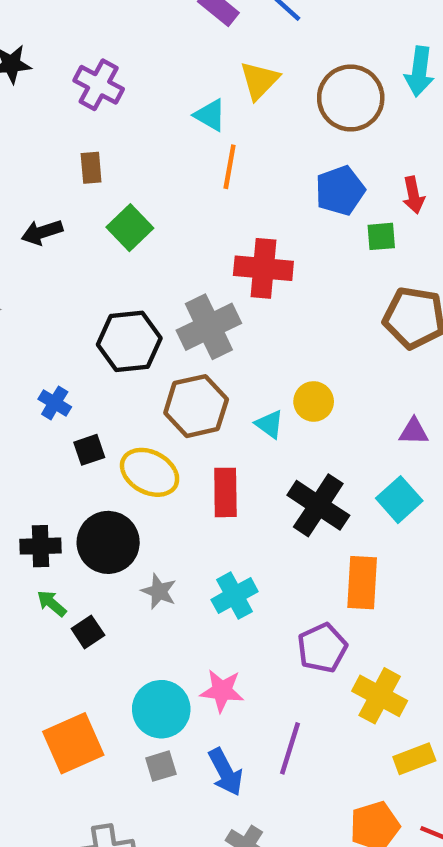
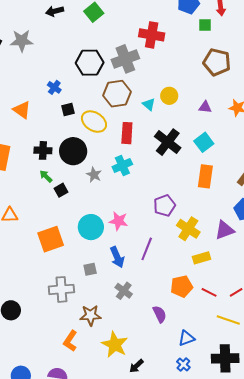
purple triangle: (414, 431) -> (205, 107), moved
orange rectangle: (362, 583) -> (205, 176), moved
cyan cross: (235, 596) -> (122, 166), moved
gray square: (161, 766) -> (90, 269), moved

